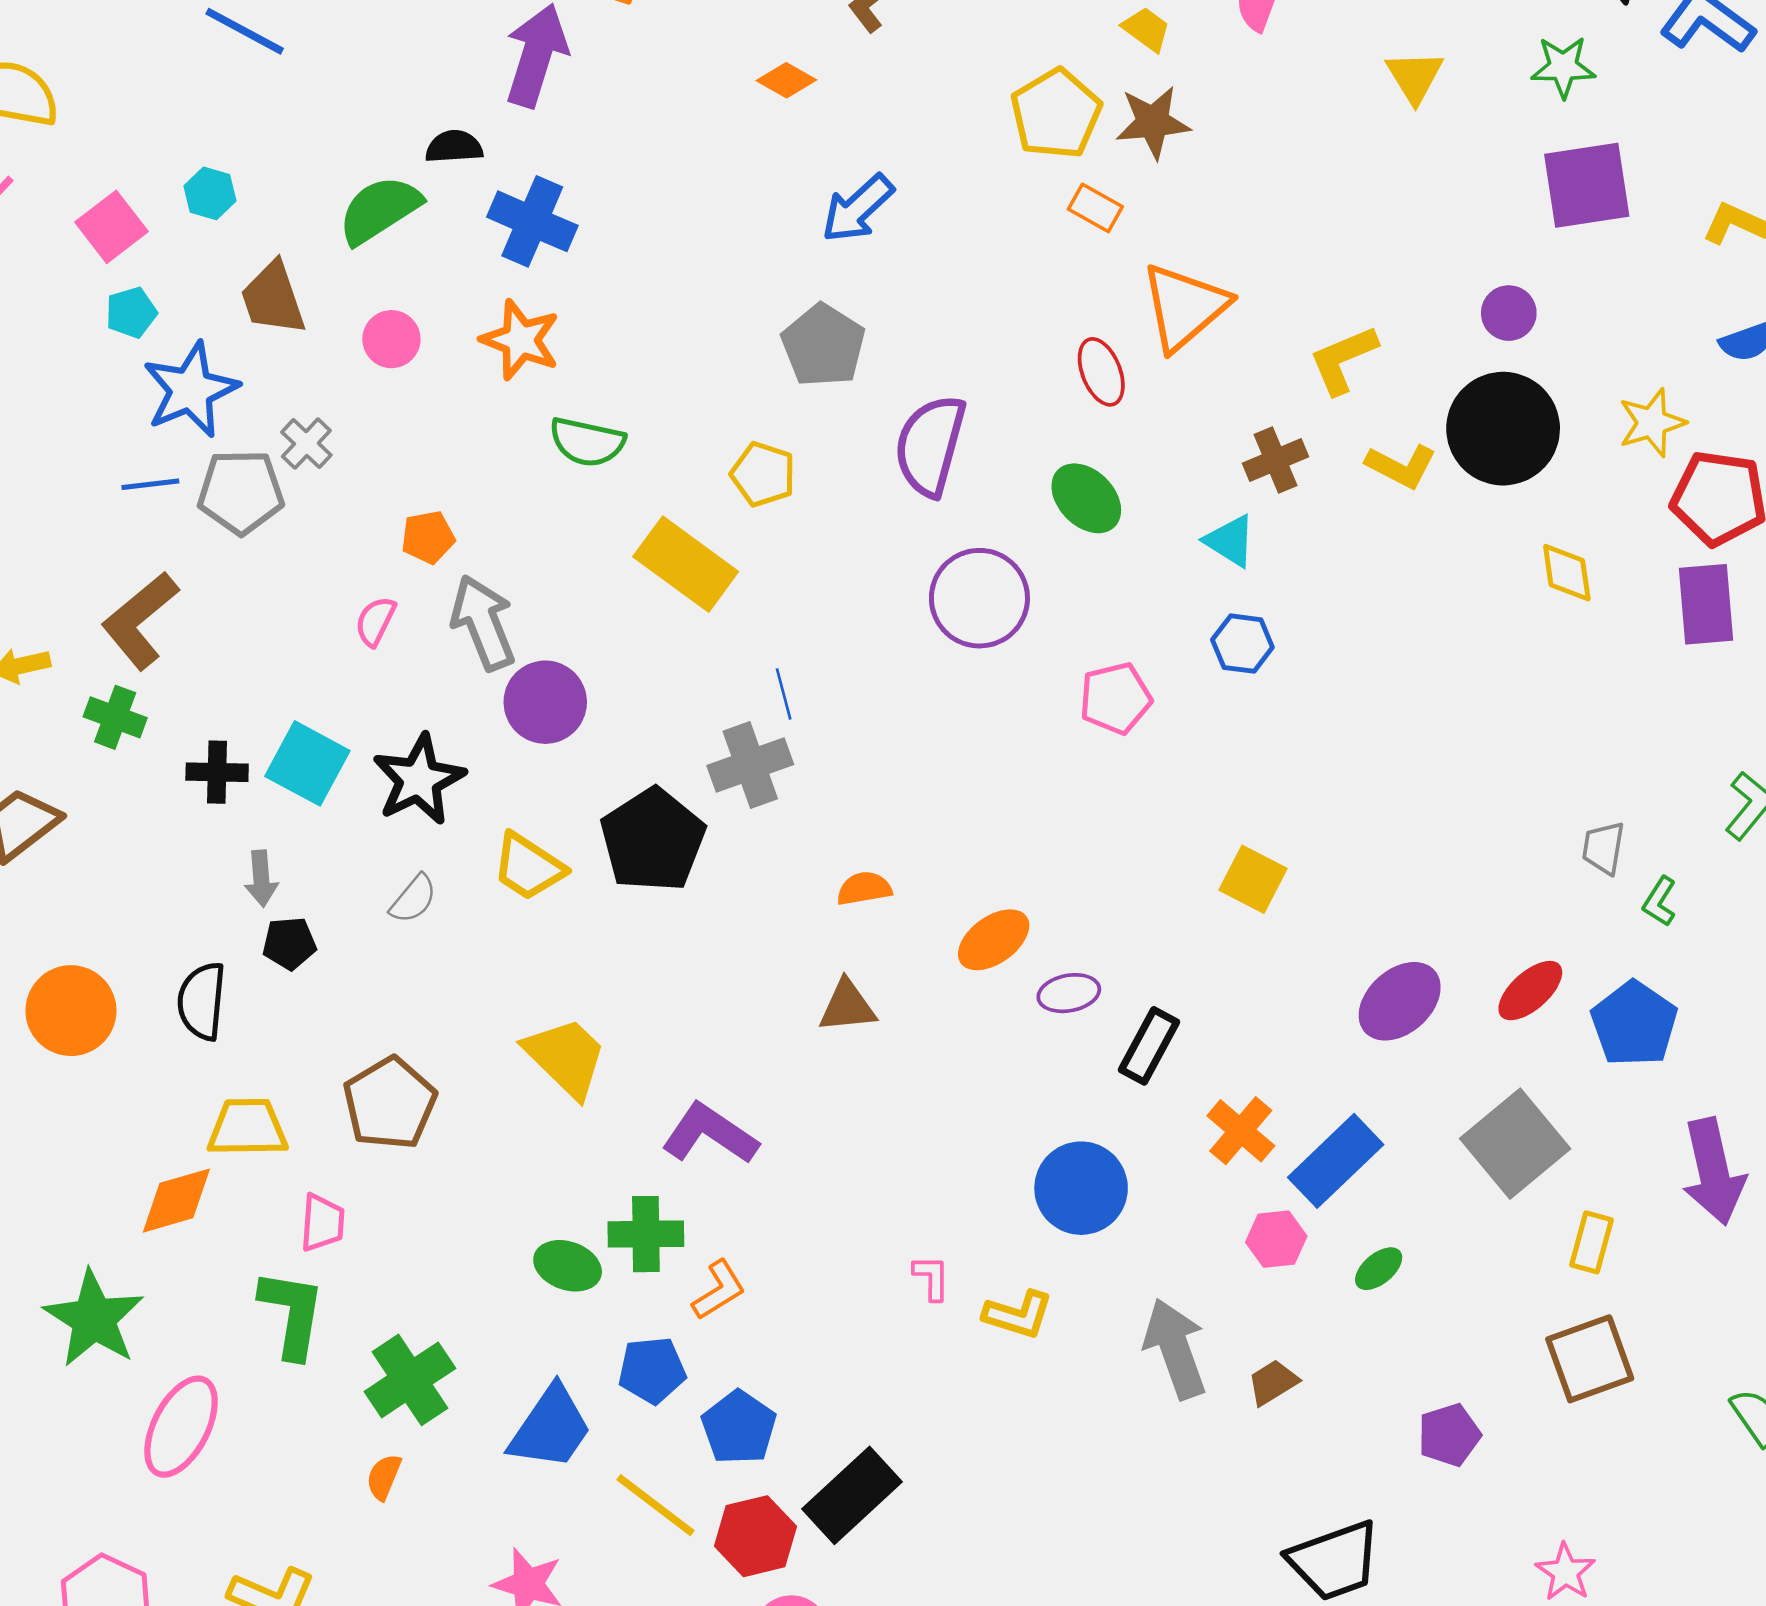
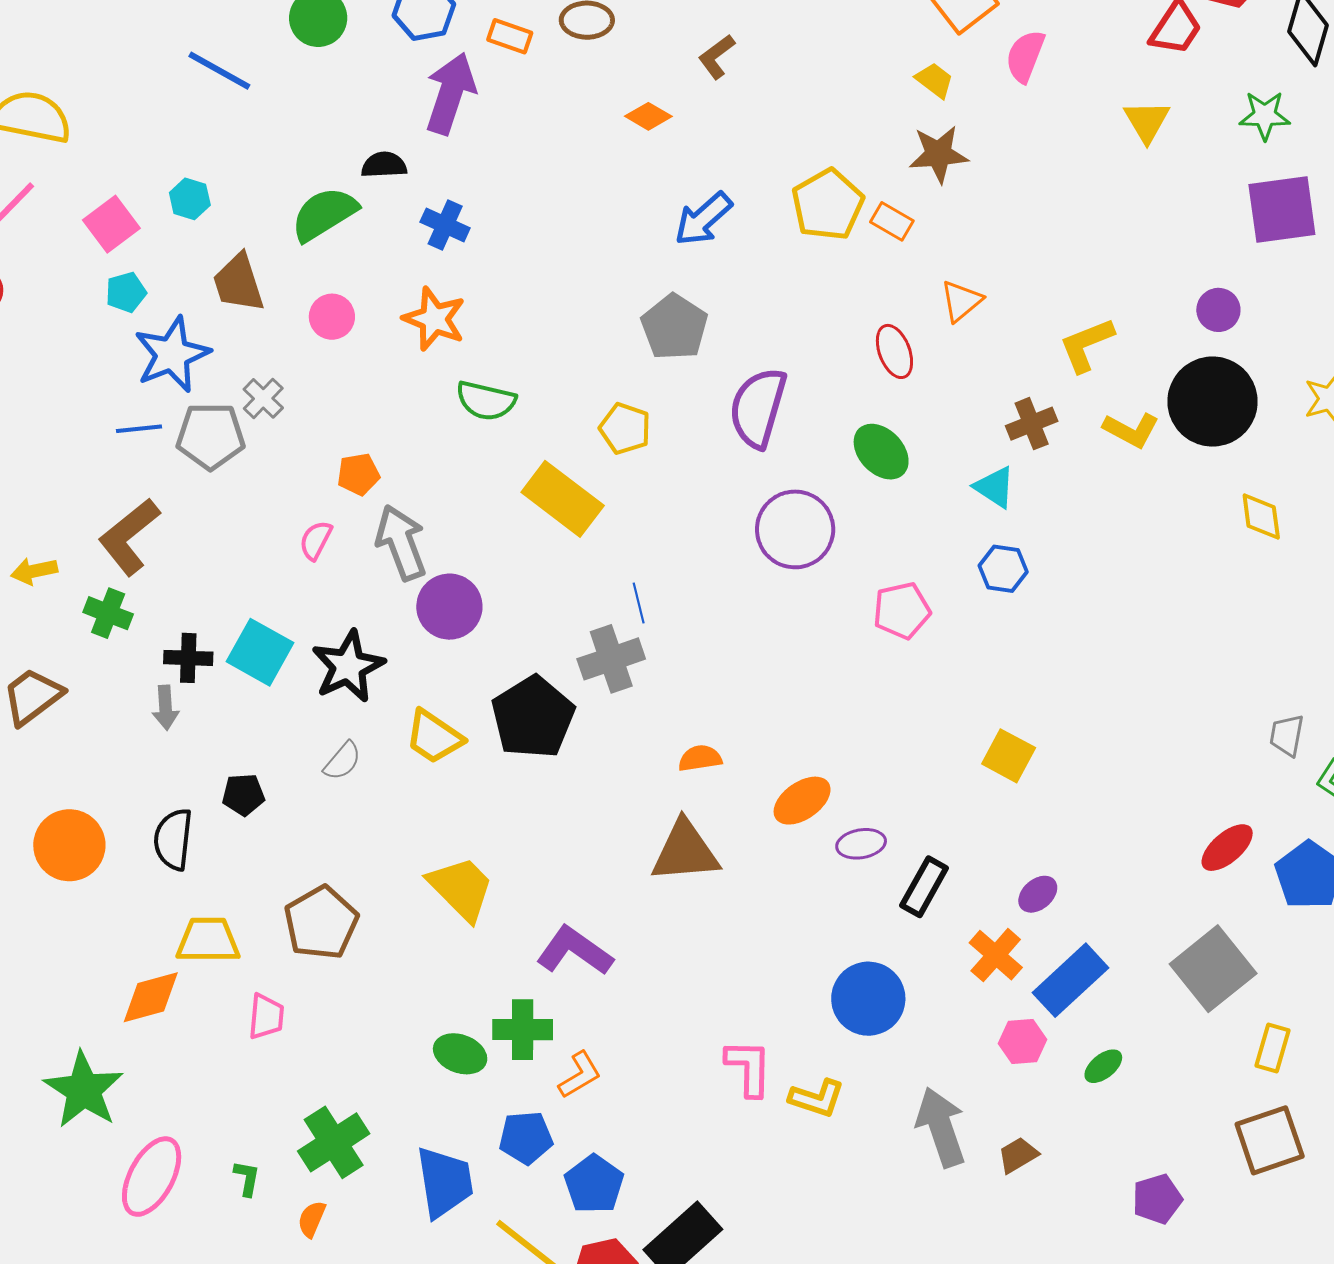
yellow pentagon: (1056, 114) -> (828, 205), moved
blue cross: (532, 221) -> (445, 225), size x0.7
orange triangle: (1184, 307) -> (961, 301), size x0.6
gray arrow: (261, 879) -> (165, 708), moved
purple ellipse: (1400, 1001) -> (1038, 894), moved, size x0.6
brown triangle: (847, 1006) -> (685, 851), size x1.5
pink L-shape: (932, 1278) -> (749, 1068), size x1.6
green L-shape: (292, 1314) -> (247, 1178), moved, size x0.5
blue trapezoid: (551, 1428) -> (445, 1182), turned -44

